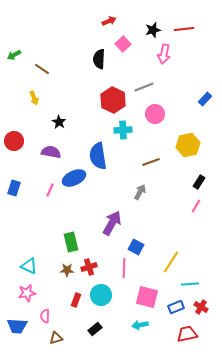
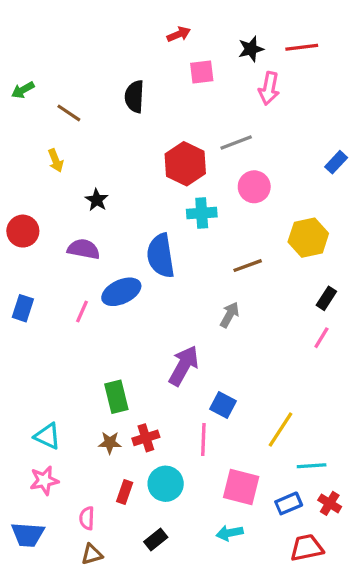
pink square: (123, 44) -> (202, 72), turned 35
black semicircle: (99, 59) -> (134, 97), moved
pink semicircle: (45, 316) -> (87, 518), moved

